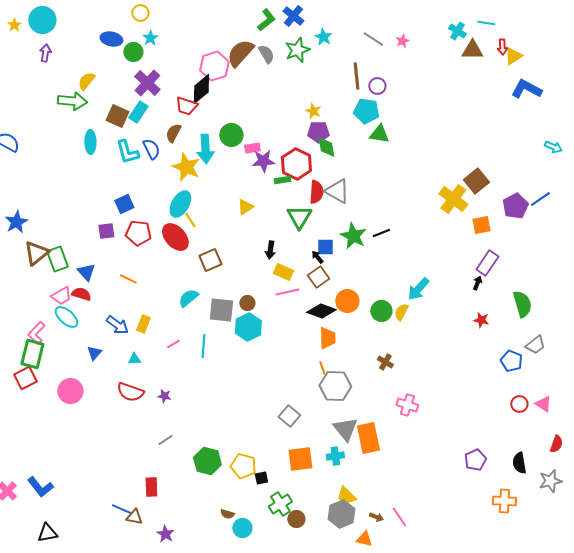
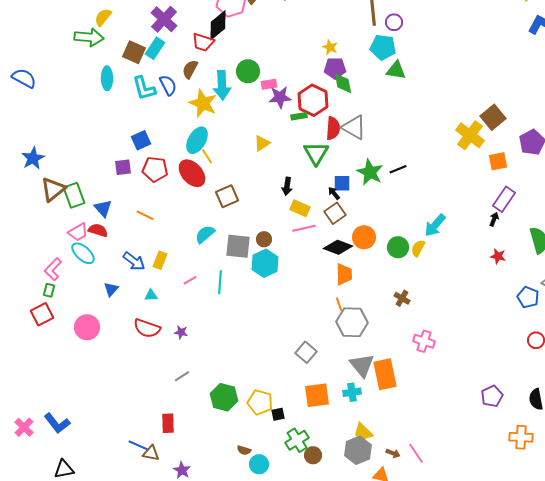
green rectangle: (32, 354) -> (49, 290), size x0.5

